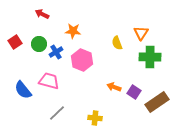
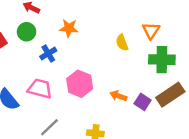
green circle: (39, 44) -> (27, 32), moved
pink hexagon: (82, 60) -> (80, 84), moved
brown rectangle: (157, 102) -> (170, 95), moved

